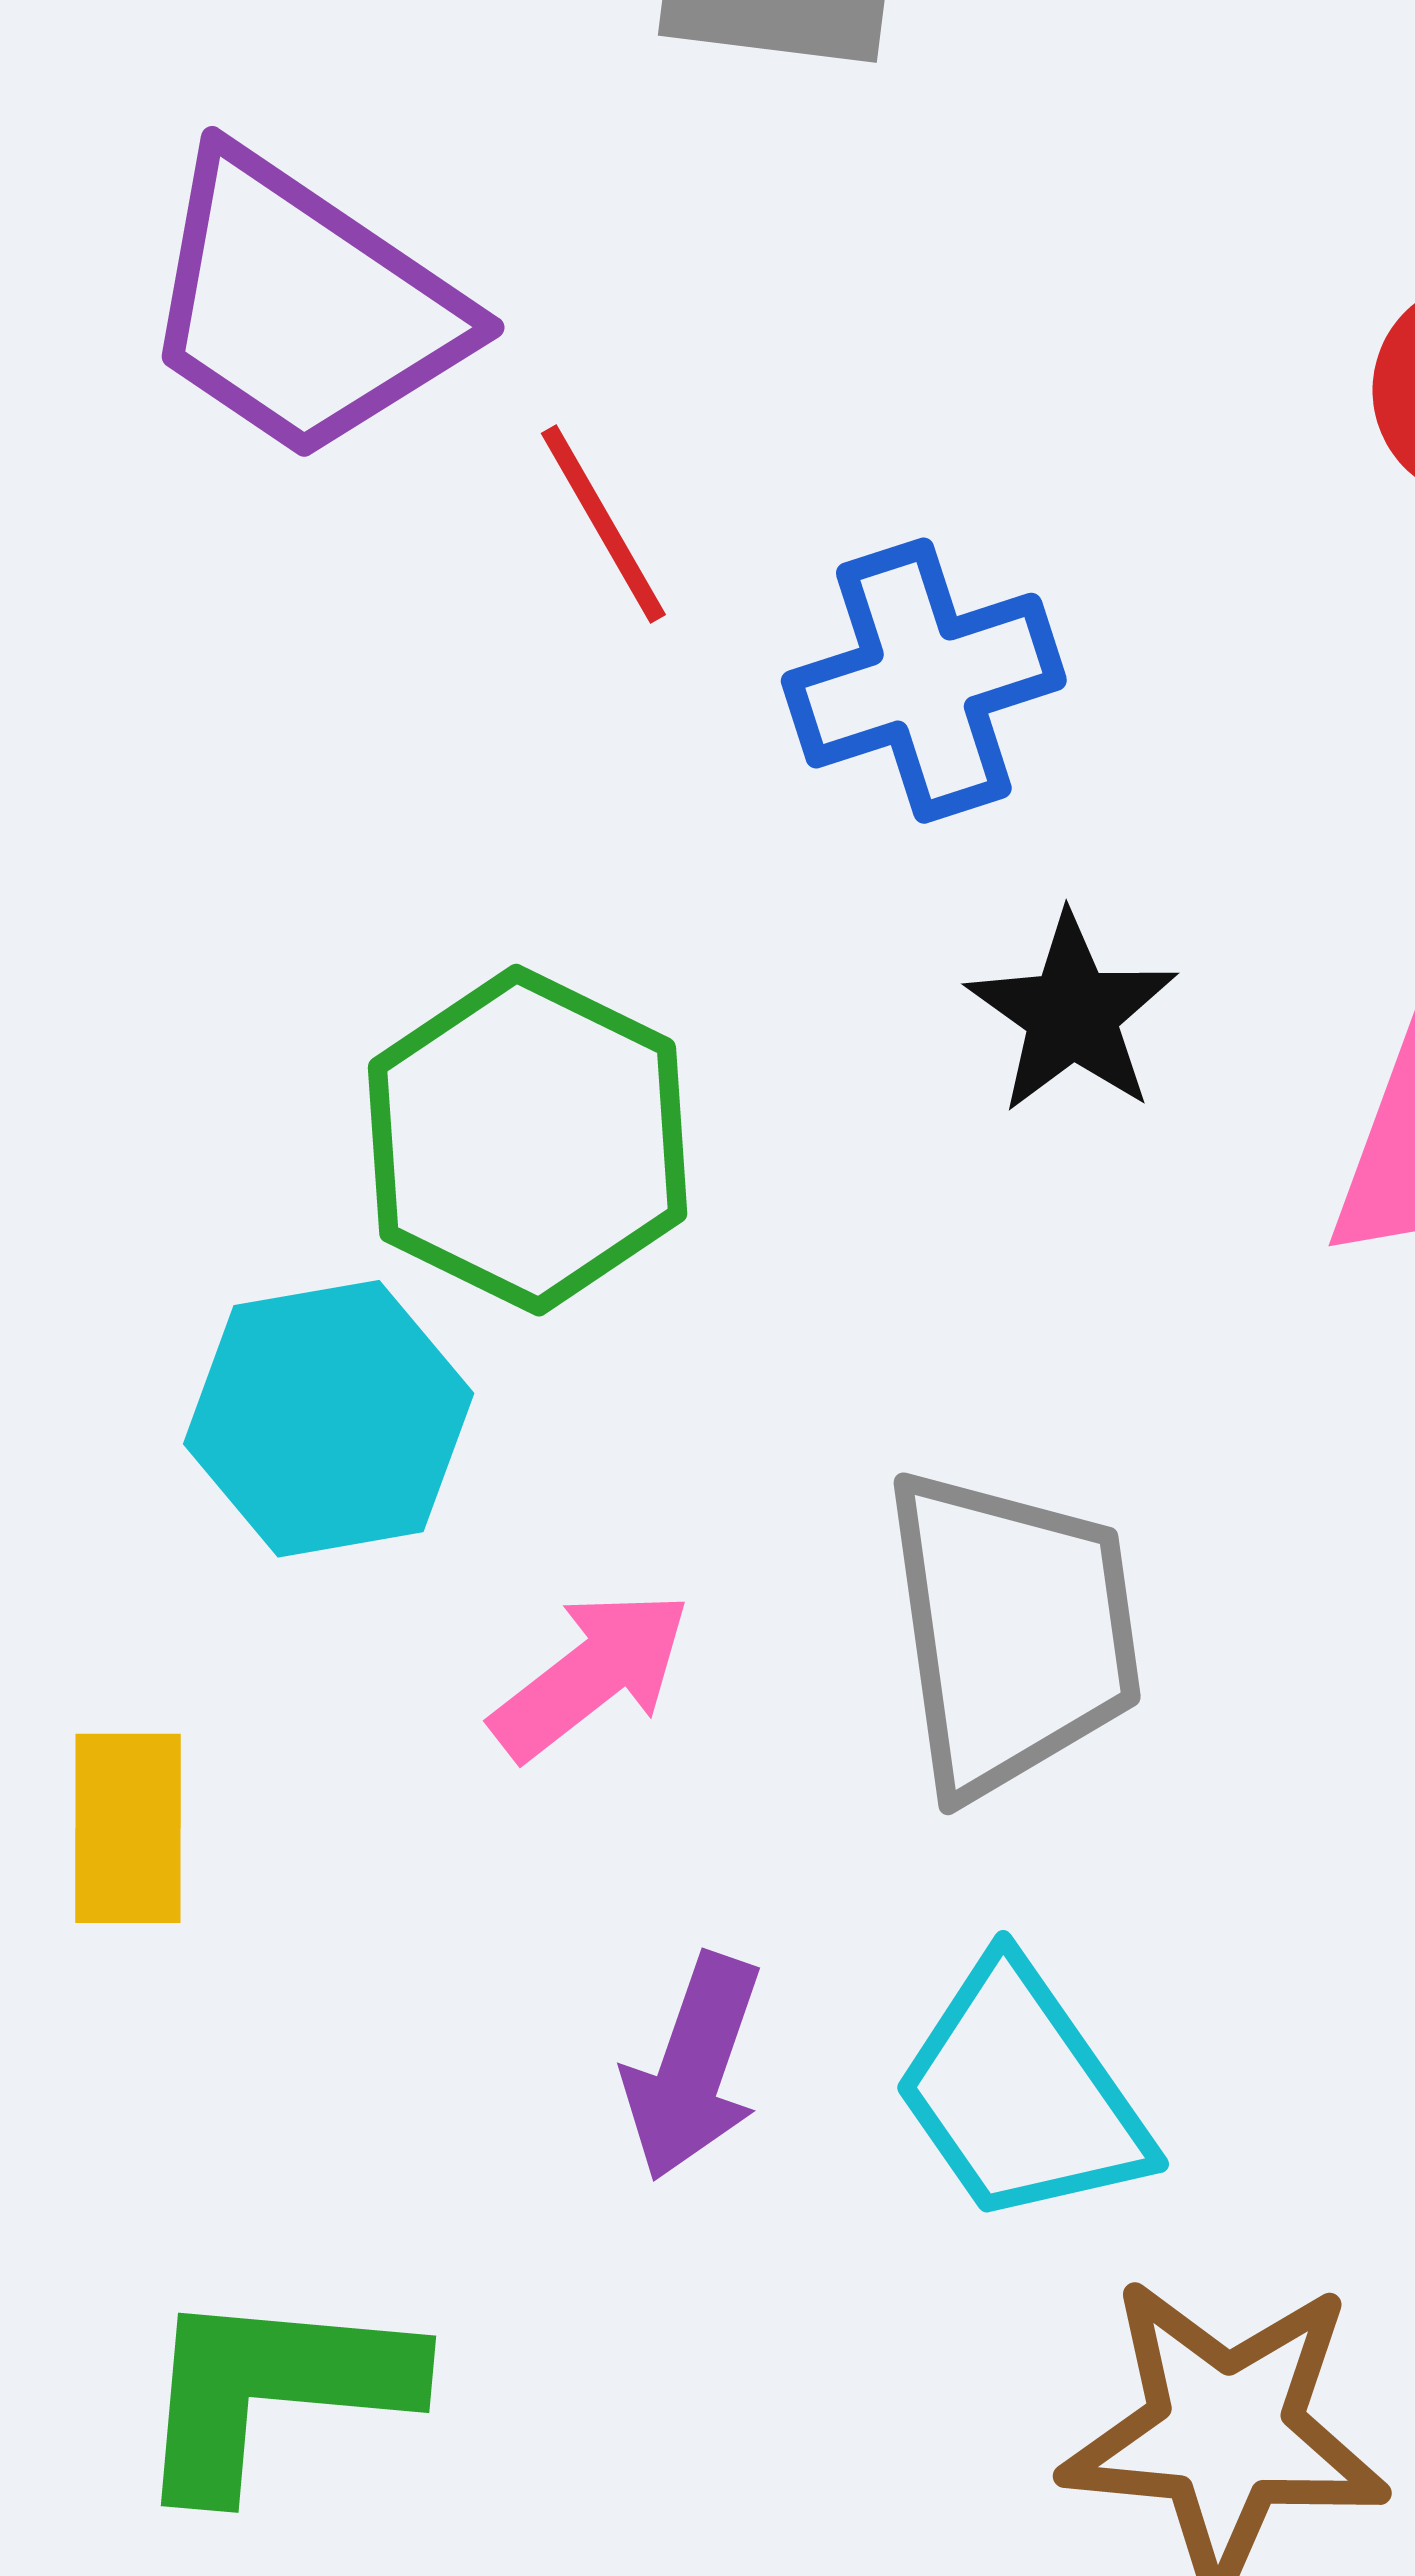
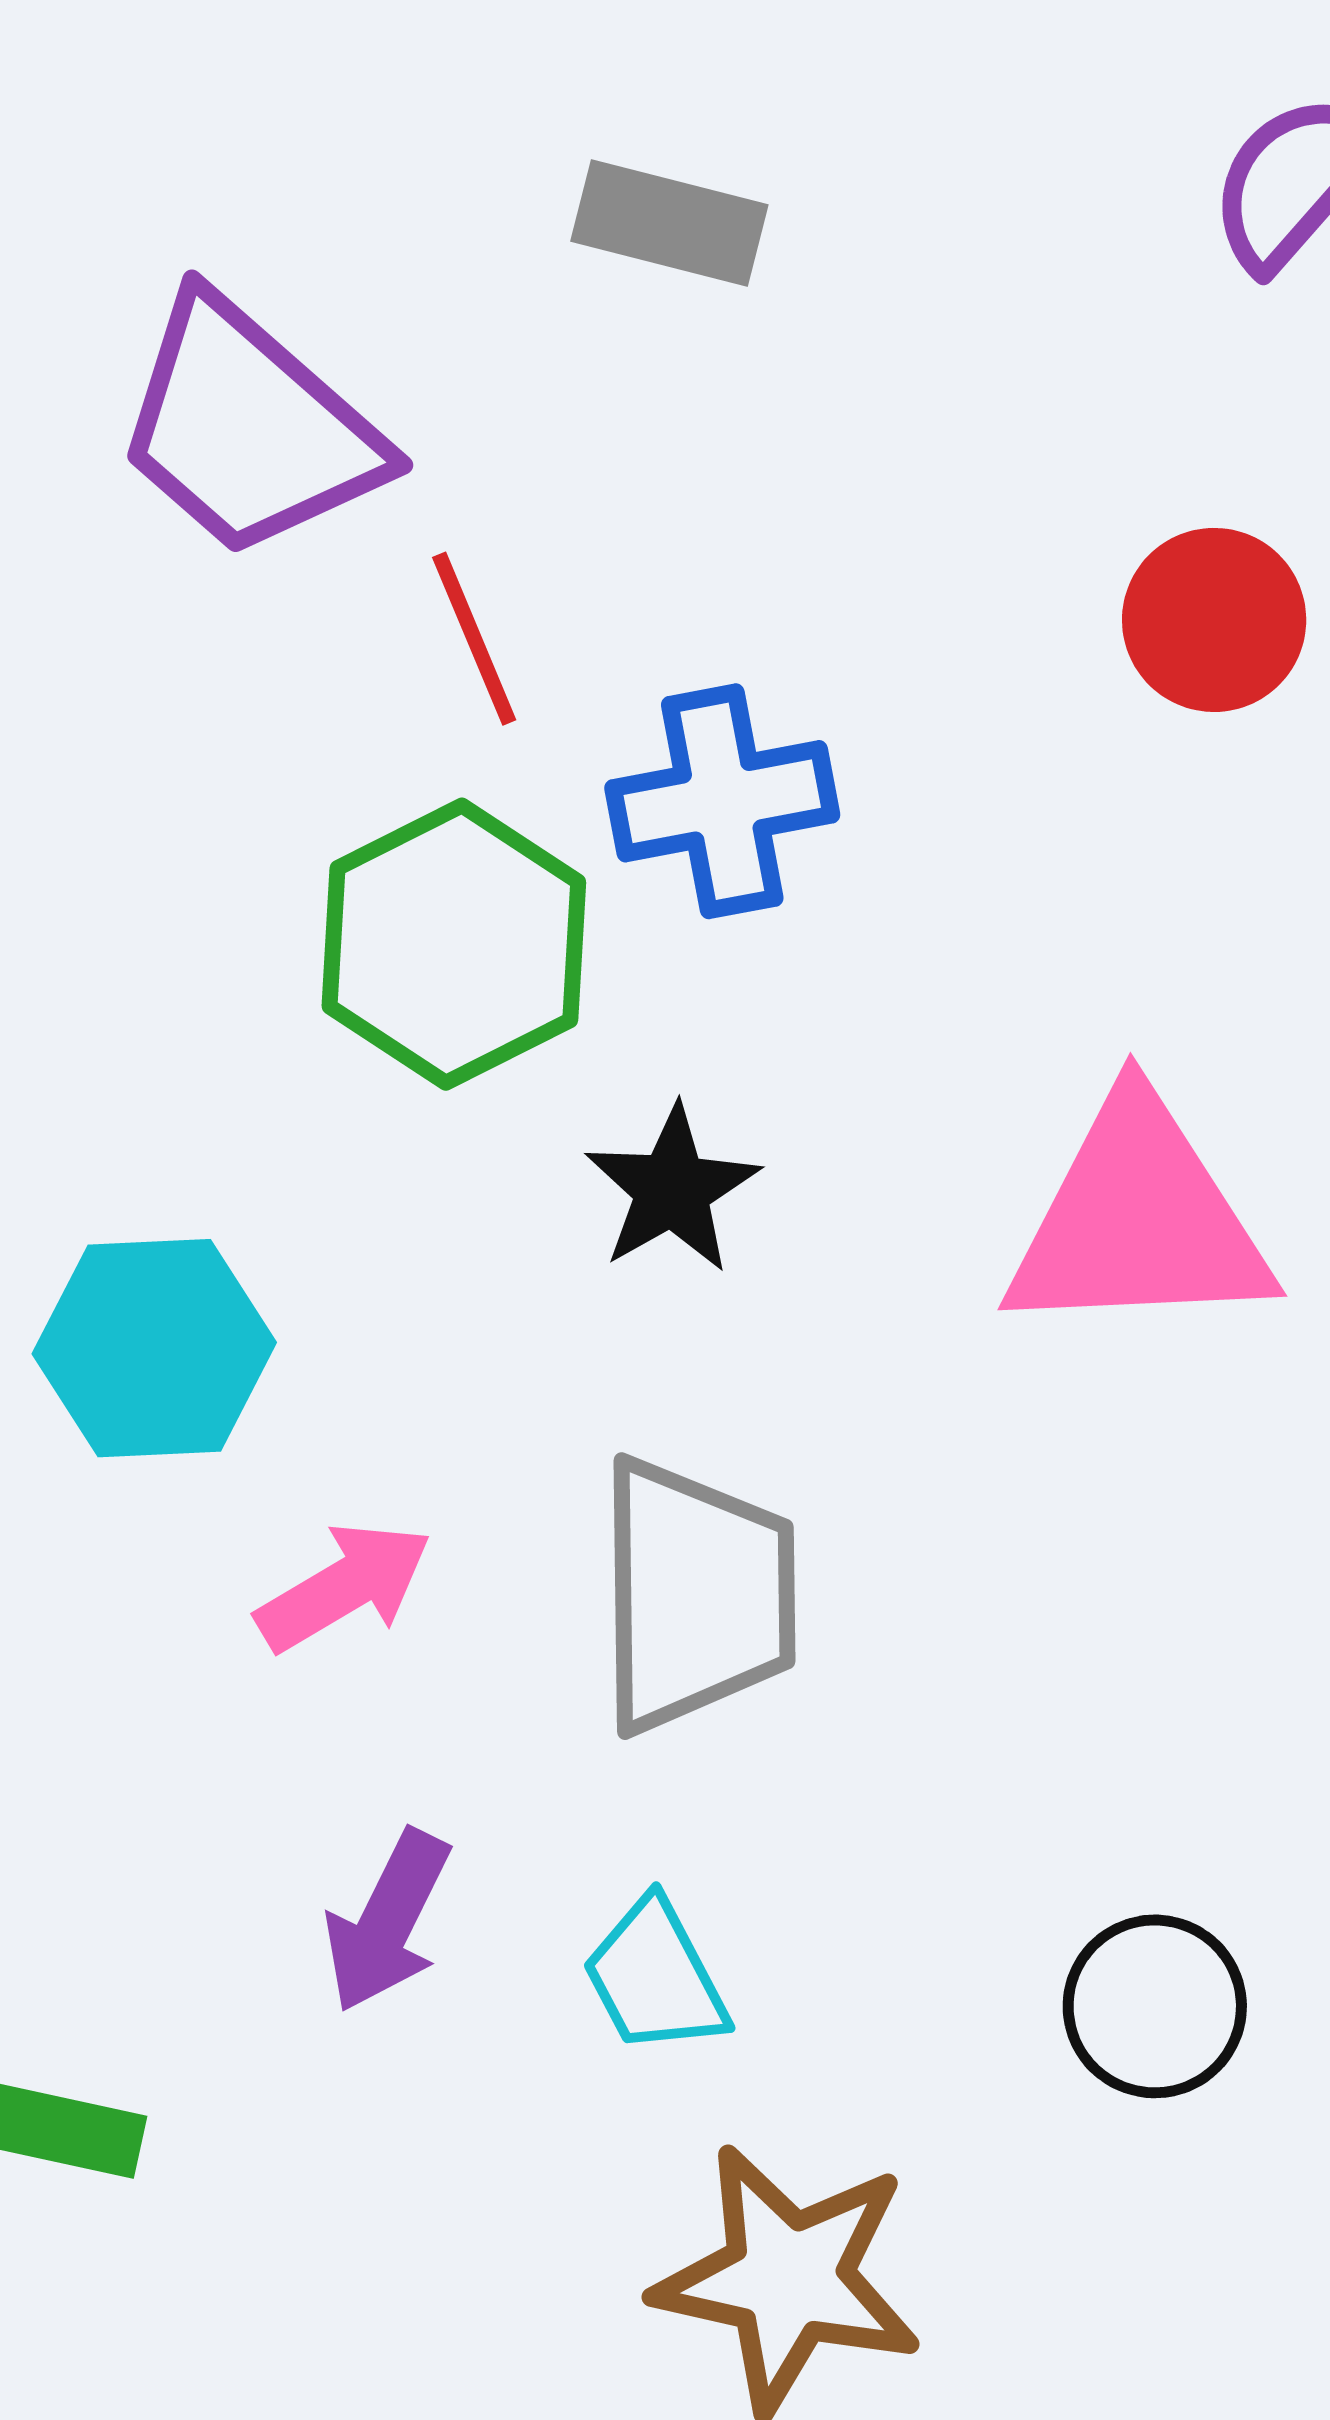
black star: (1072, 1014) -> (672, 1189), moved
green hexagon: (528, 1140) -> (454, 944), moved
cyan trapezoid: (1021, 2094) -> (655, 1977), size x0.7

